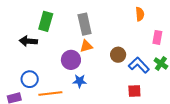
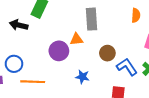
gray rectangle: (85, 24) -> (91, 19), moved
blue star: (80, 81) -> (82, 77), moved

